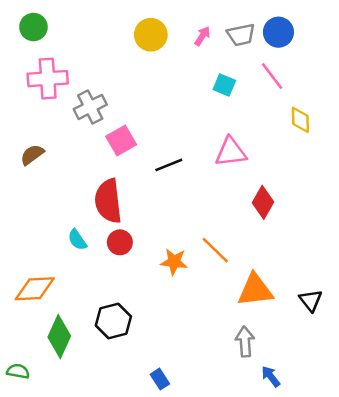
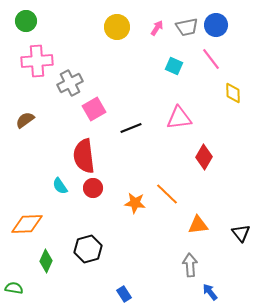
orange triangle: (255, 290) -> (198, 225), size x0.7
green diamond: (59, 336) -> (46, 261), size x0.7

